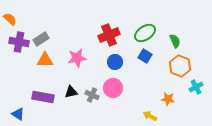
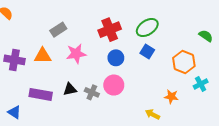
gray rectangle: (41, 39) -> (58, 30), moved
green semicircle: (175, 41) -> (206, 36), moved, turned -32
purple cross: (19, 42) -> (14, 60), moved

